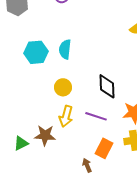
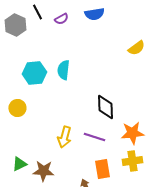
yellow circle: (63, 87) -> (17, 108), moved
brown star: (45, 135) -> (43, 171), moved
orange rectangle: (104, 148) -> (102, 169), turned -36

